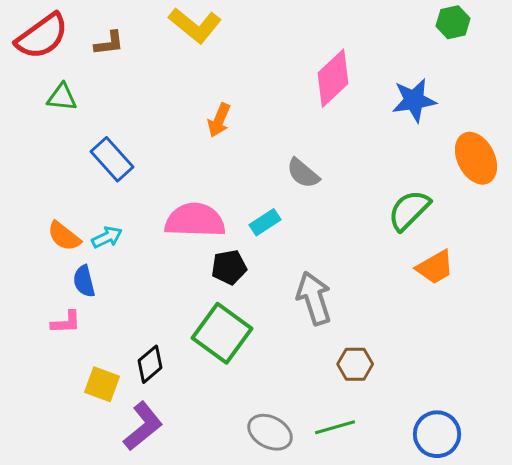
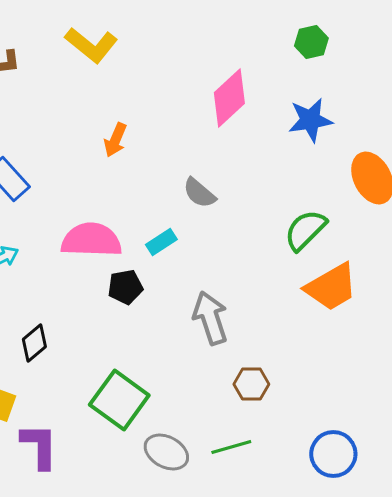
green hexagon: (453, 22) -> (311, 42), moved
orange trapezoid: (435, 267) -> (331, 287), size x1.4
green square: (222, 333) -> (119, 400), moved
black diamond: (150, 364) -> (34, 343), moved
purple L-shape: (143, 426) -> (39, 446), turned -51

